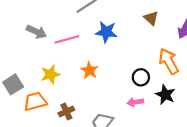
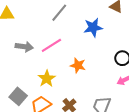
blue star: (106, 32) -> (93, 27), moved

